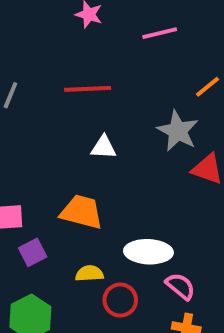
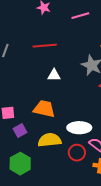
yellow semicircle: (89, 274) -> (50, 140), size x1.6
red circle: (120, 300) -> (77, 153), moved

